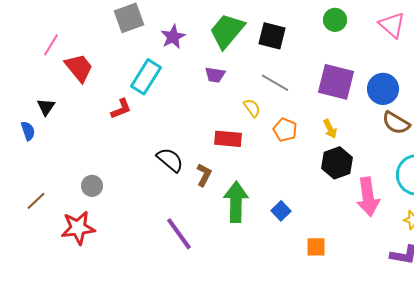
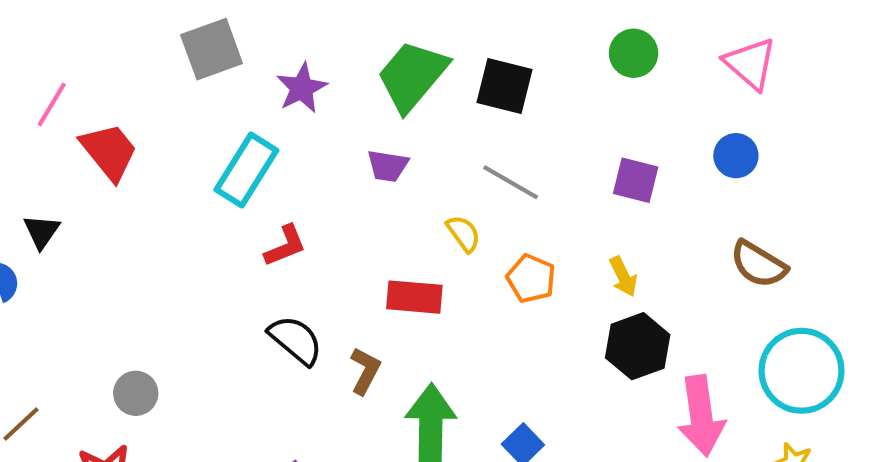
purple square: (336, 82) -> (636, 180), size x0.6
blue circle: (383, 89) -> (736, 156), moved, size x0.7
red L-shape: (121, 109) -> (285, 246), moved

